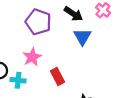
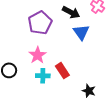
purple pentagon: (38, 22) -> (40, 23), turned 30
cyan cross: (18, 80) -> (43, 76), moved

